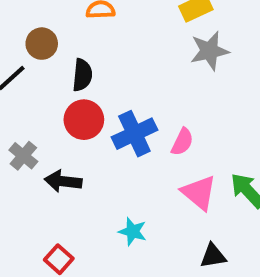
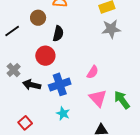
brown circle: (42, 44) -> (38, 18), moved
black semicircle: (82, 75) -> (58, 34), moved
blue cross: (134, 134) -> (60, 84), moved

